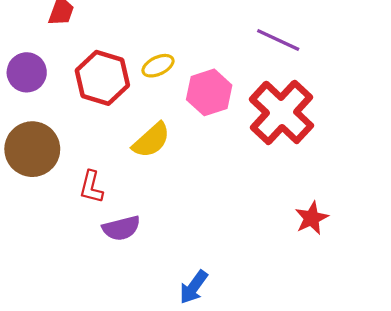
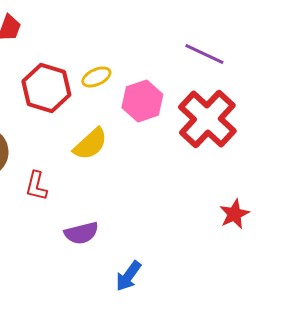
purple semicircle: (121, 228) -> (81, 233), moved

